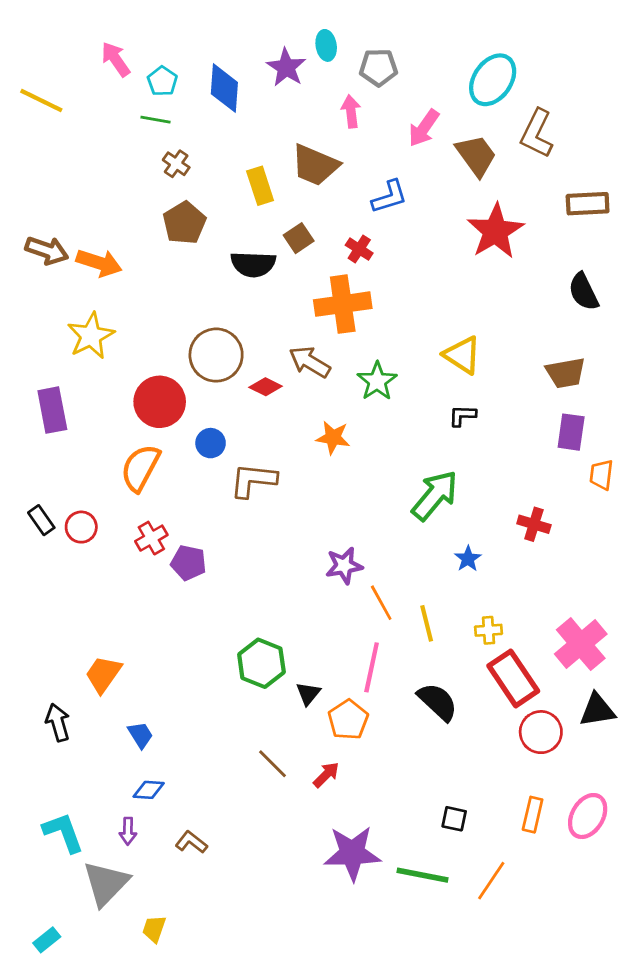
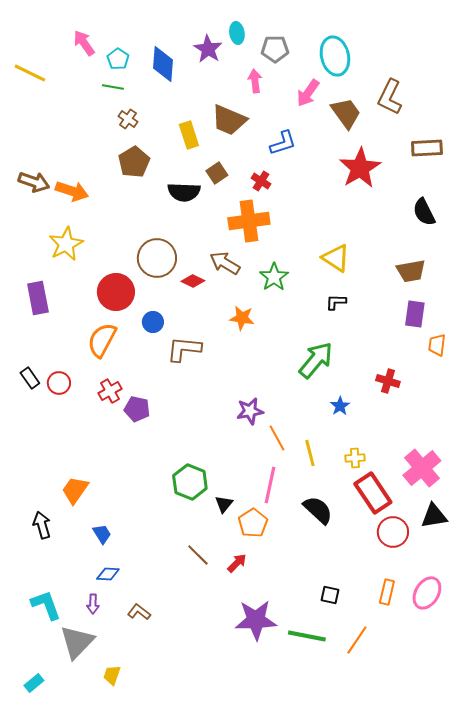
cyan ellipse: (493, 80) -> (335, 56), moved, turned -48

